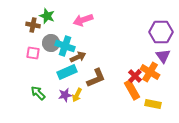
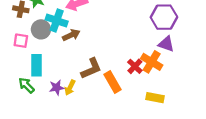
cyan cross: (65, 46) -> (57, 20), moved
purple triangle: (163, 56) -> (166, 44), turned -35
brown arrow: (78, 57) -> (71, 35), moved
cyan rectangle: (67, 72) -> (36, 65), moved, turned -66
orange rectangle: (132, 90) -> (113, 82), moved

